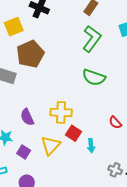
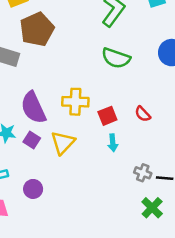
purple semicircle: (27, 117) -> (33, 108), size x1.5
red square: (73, 133) -> (107, 116), moved, turned 35
purple square: (24, 152) -> (32, 140), moved

